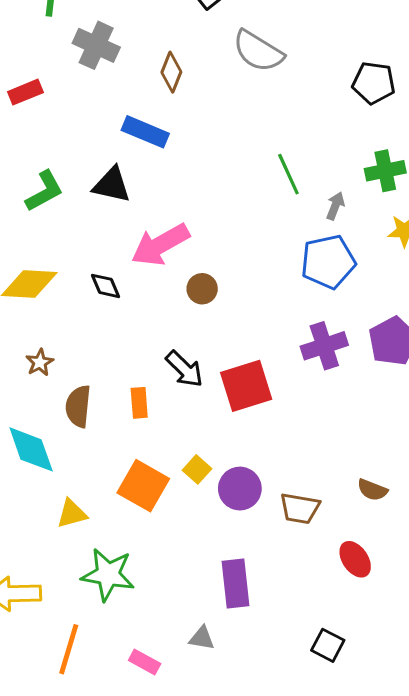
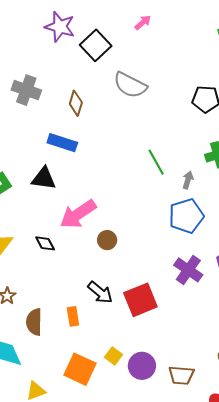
purple cross: (324, 346) -> (188, 270), turned -32

